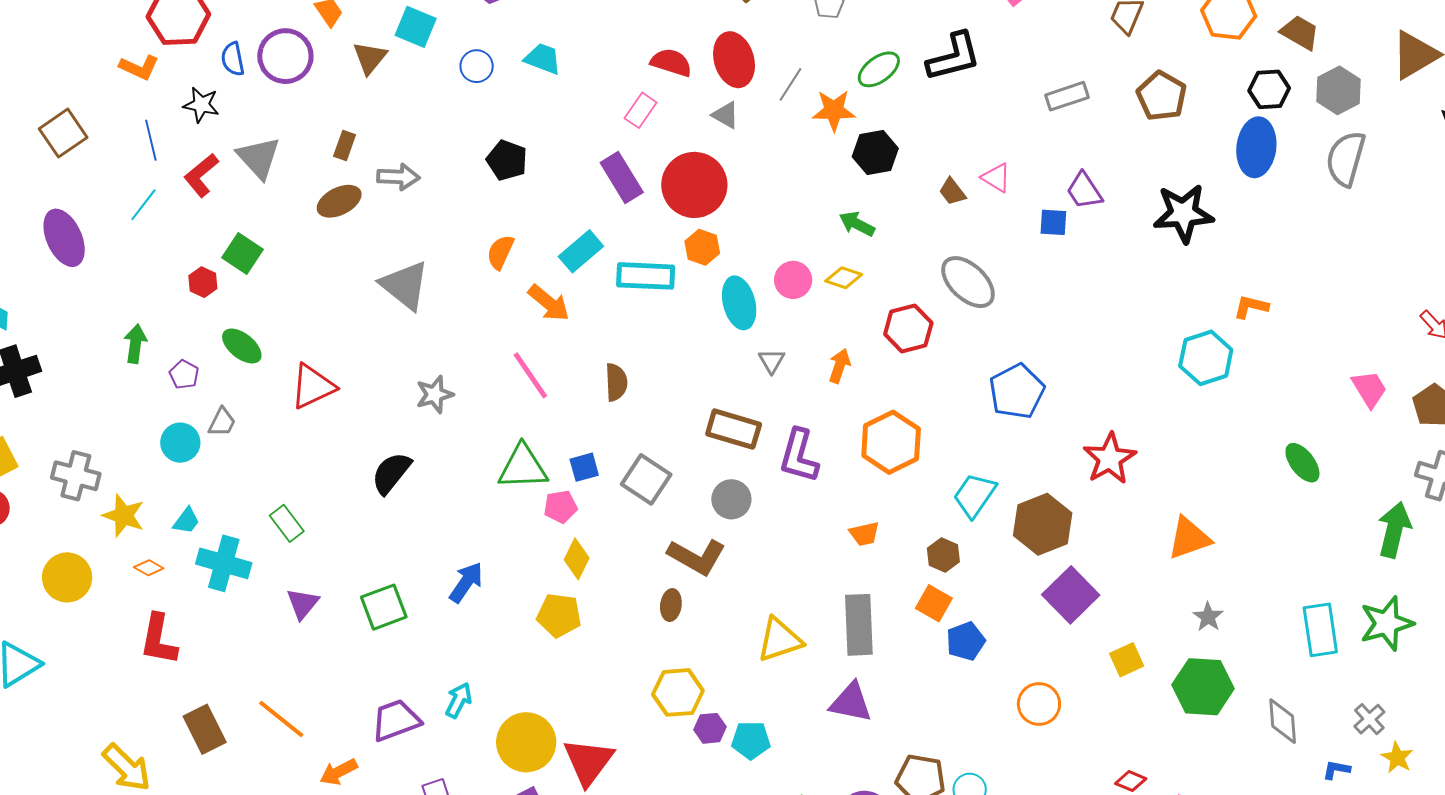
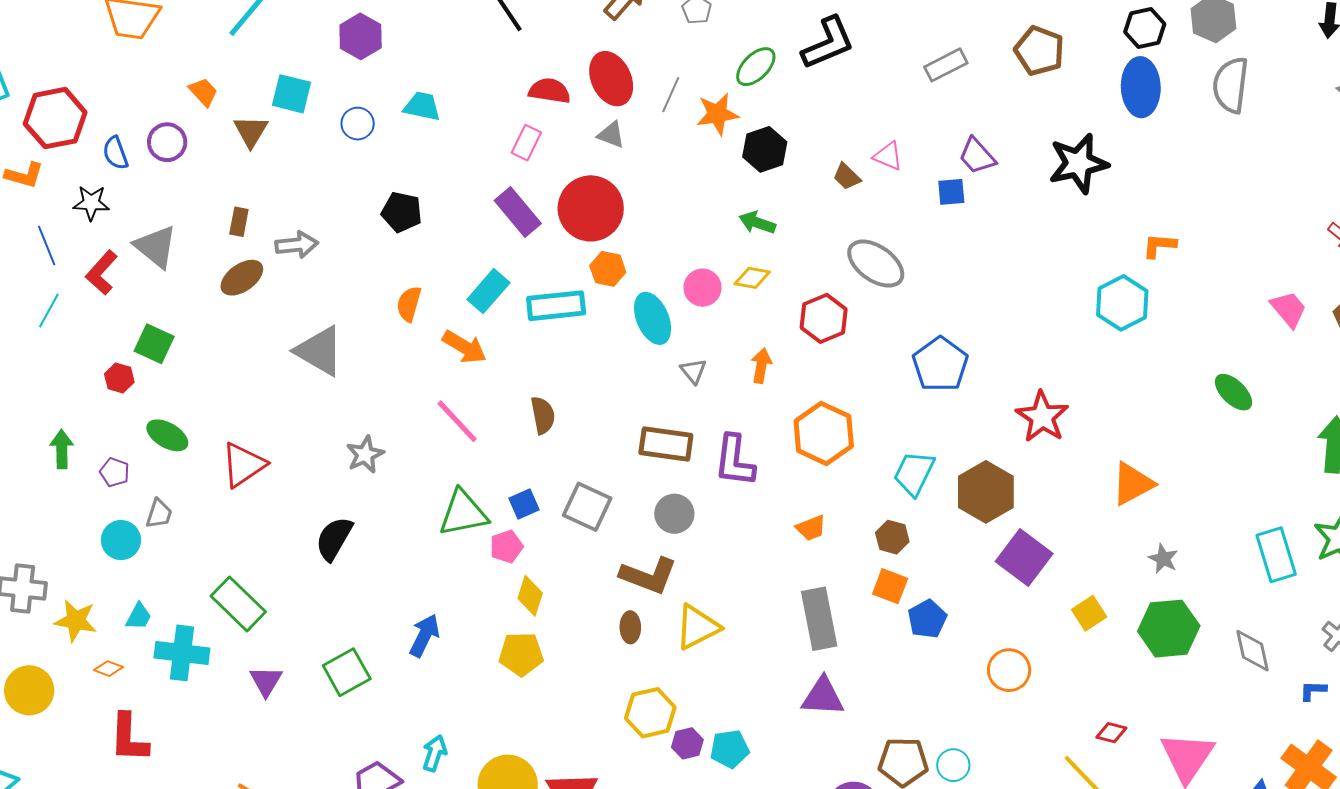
purple circle: (285, 56) -> (167, 142), size x0.7
green rectangle: (287, 523) -> (238, 604), size x1.5
yellow triangle: (780, 640) -> (697, 627), moved

